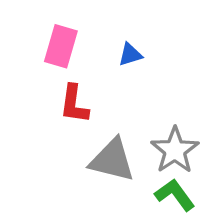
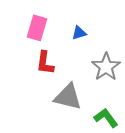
gray star: (175, 150) -> (106, 67), moved

